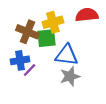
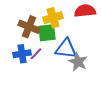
purple line: (30, 70) -> (36, 54), moved
gray star: (70, 76) -> (78, 62), moved, turned -30

